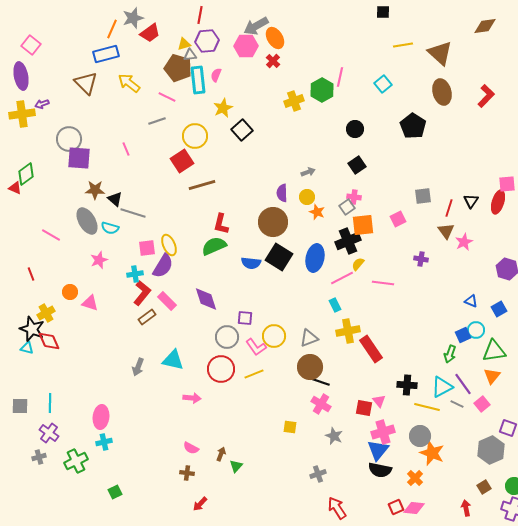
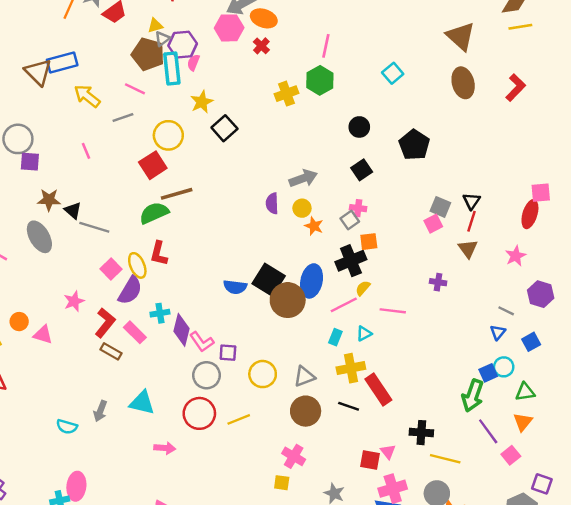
orange ellipse: (275, 38) -> (264, 18), turned -40
purple hexagon: (207, 41) -> (183, 45), moved
yellow line: (403, 45) -> (520, 27), moved
blue rectangle: (106, 54) -> (62, 63), moved
gray triangle: (190, 55) -> (162, 39), turned -32
pink line: (340, 77) -> (326, 46), moved
yellow arrow: (129, 83) -> (87, 96), moved
black pentagon: (413, 126) -> (414, 145), moved
purple square: (79, 158) -> (30, 162), size x0.7
gray arrow: (308, 172) -> (303, 178), size x1.6
gray square: (423, 196) -> (440, 207), turned 30
black triangle: (471, 201) -> (471, 201), moved
pink square: (398, 219) -> (433, 224), moved
brown circle: (273, 222) -> (288, 300), moved
red L-shape: (221, 224) -> (159, 254), moved
orange square: (363, 225) -> (369, 242), size x0.7
cyan semicircle: (110, 228) -> (67, 427), moved
pink star: (464, 242) -> (516, 256), moved
green semicircle: (214, 246) -> (154, 213), moved
pink square: (147, 248) -> (111, 269), turned -36
pink star: (99, 260) -> (74, 301), moved
cyan cross: (135, 274) -> (160, 313), moved
purple diamond: (206, 299) -> (181, 330), turned 32
blue triangle: (471, 301) -> (498, 332), turned 48
cyan rectangle: (335, 305) -> (335, 337), turned 48
brown rectangle: (147, 317) -> (111, 351), turned 66
pink L-shape: (256, 347) -> (202, 342), moved
green triangle: (494, 351) -> (525, 392), size x0.7
green arrow: (450, 354) -> (473, 396), size x1.5
black line: (321, 382) -> (349, 406), moved
cyan triangle: (442, 387) -> (364, 333), moved, size x0.6
pink cross: (321, 404) -> (294, 456), moved
gray line: (457, 404) -> (506, 311), moved
pink ellipse: (101, 417) -> (76, 486), moved

